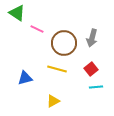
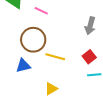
pink line: (37, 29) -> (41, 11), moved
brown circle: (64, 43) -> (33, 40), moved

